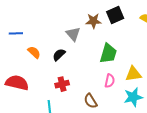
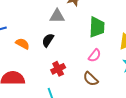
gray triangle: (73, 34) -> (57, 16), turned -35
pink semicircle: (110, 81) -> (95, 55), moved, turned 40

